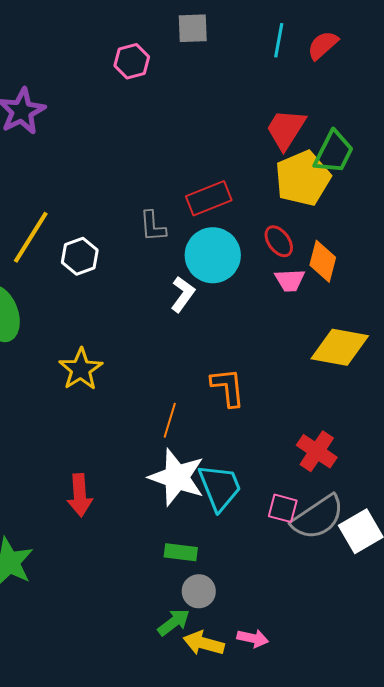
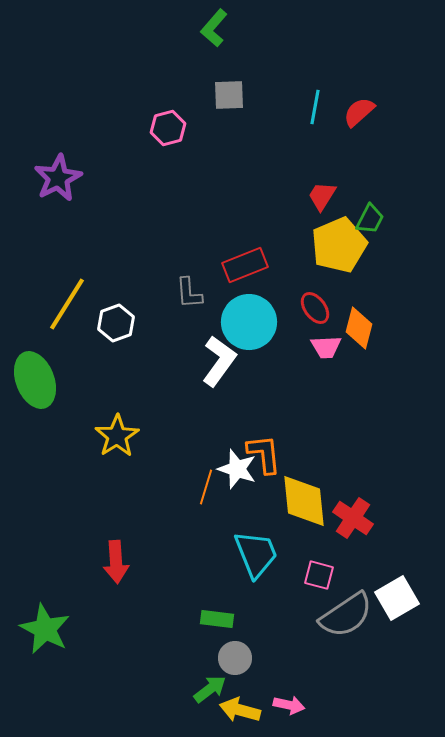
red trapezoid: (286, 129) -> (322, 196), size x0.7
green trapezoid: (334, 152) -> (370, 219), size x0.7
white L-shape: (183, 294) -> (219, 361), size x1.4
yellow diamond: (340, 347) -> (304, 501), moved, turned 74
white star: (177, 477) -> (237, 469), moved, size x0.7
gray semicircle: (318, 517) -> (346, 615), moved

